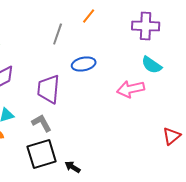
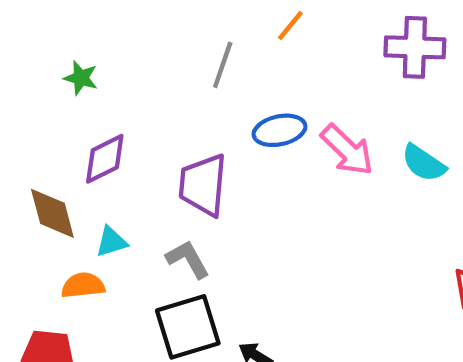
cyan semicircle: (152, 65) -> (424, 163), moved
pink arrow: (131, 89) -> (347, 150), moved, turned -124

